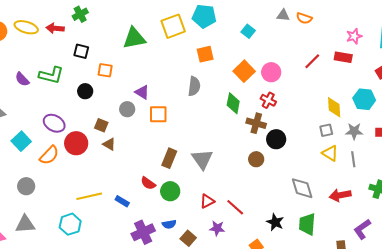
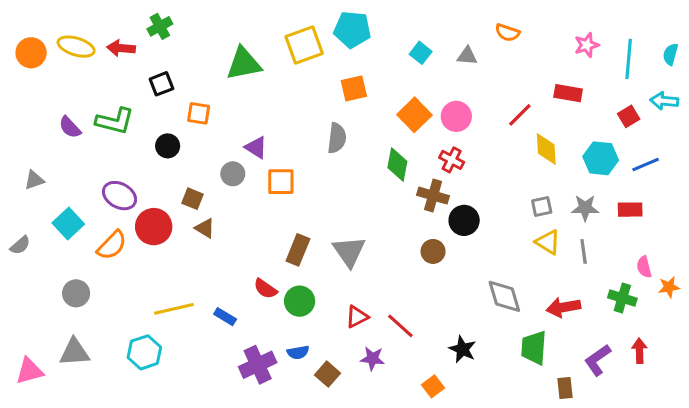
gray triangle: (283, 15) -> (467, 56), moved
pink star: (354, 36) -> (587, 45), moved
black square: (81, 51) -> (161, 84), turned -35
red line: (312, 61) -> (520, 115), moved
yellow diamond: (334, 107) -> (546, 149), moved
green trapezoid: (307, 224) -> (534, 348), moved

